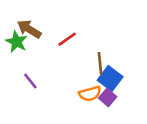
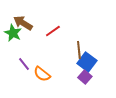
orange semicircle: (90, 94) -> (42, 74), moved, turned 54

